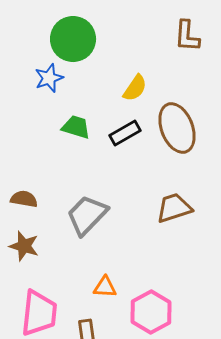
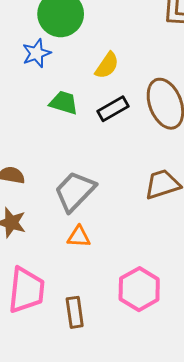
yellow semicircle: (135, 88) -> (107, 65), moved
orange triangle: (105, 287) -> (79, 237), moved

